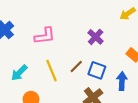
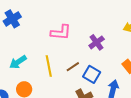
pink L-shape: (45, 36) -> (61, 32), moved

